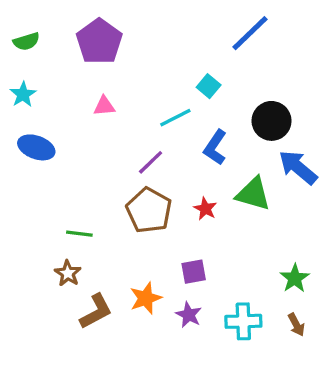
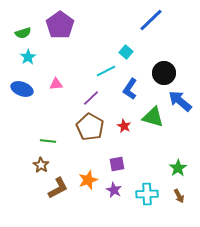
green semicircle: (26, 41) -> (23, 33), moved
cyan star: (23, 94) -> (28, 57), moved
pink triangle: (104, 106) -> (56, 84), moved

